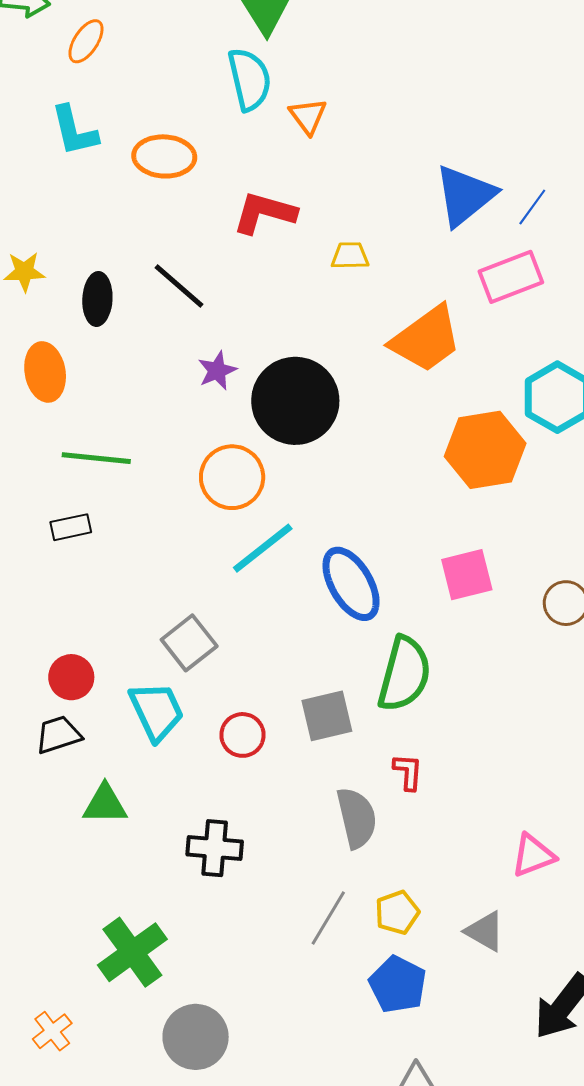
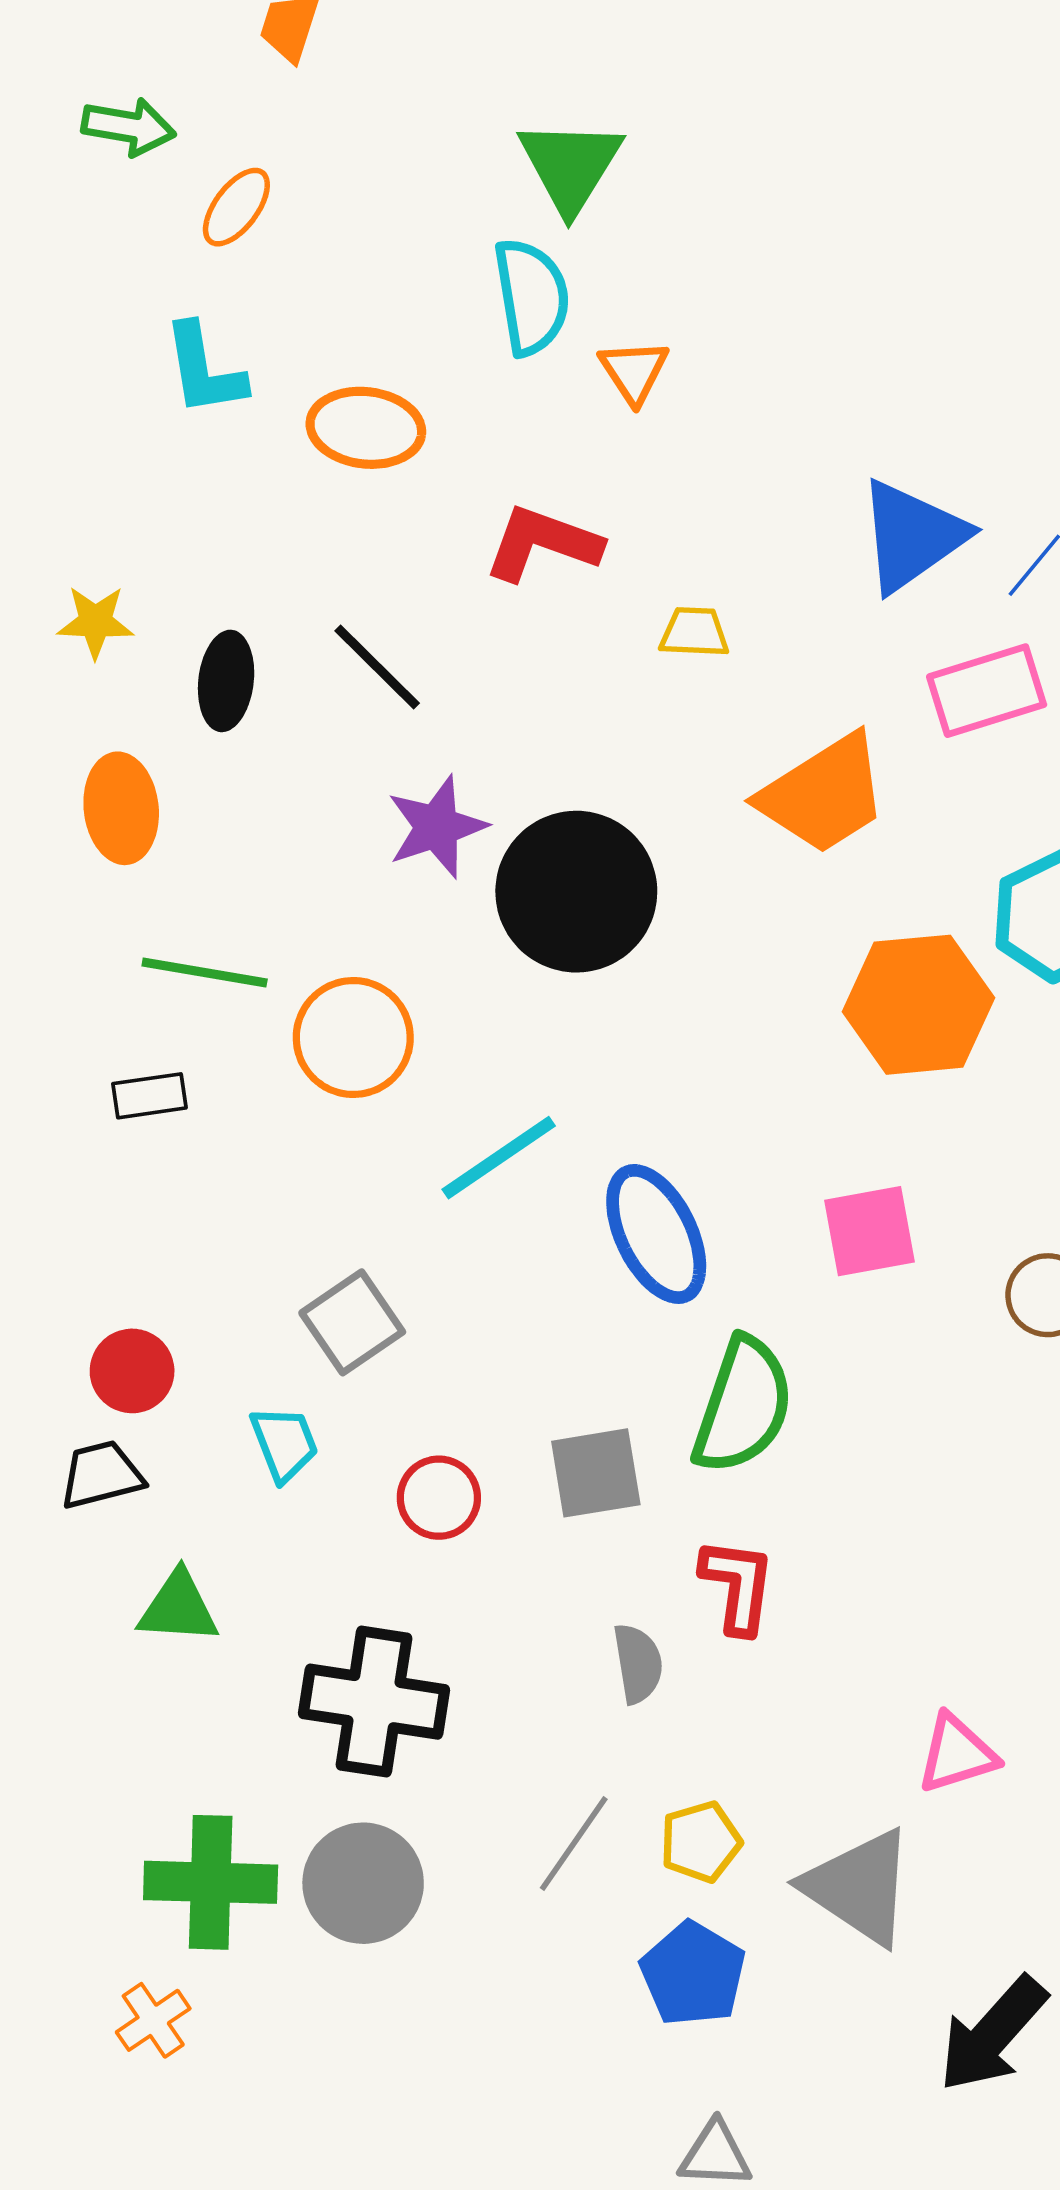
purple star: (217, 371) -> (437, 827), size x1.4
orange circle: (232, 477) -> (353, 1038), moved
cyan trapezoid: (157, 711) -> (284, 1443), size x0.7
red L-shape: (408, 772) -> (738, 1586), size x1.4
gray semicircle: (357, 818) -> (638, 1663), size x0.7
black cross: (215, 848) -> (374, 1702), size x1.4
gray triangle: (485, 931) -> (859, 1887), size x1.6
green cross: (132, 952) -> (211, 1882), turned 34
orange cross: (52, 1031) -> (153, 2020), moved
gray circle: (196, 1037) -> (363, 1883), moved

